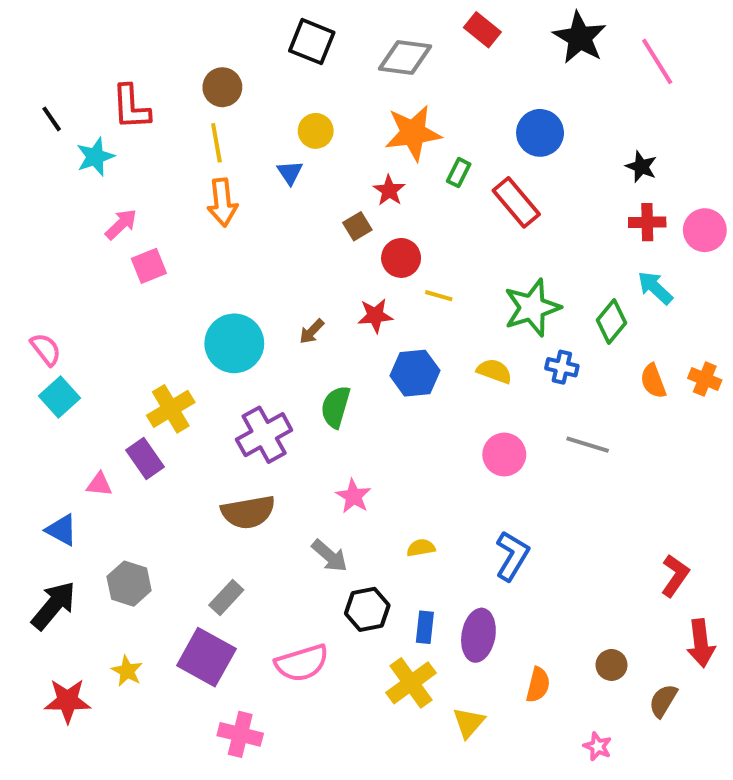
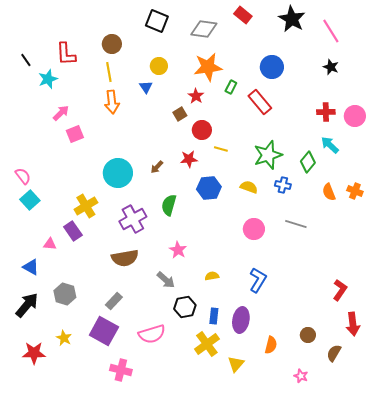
black star: (641, 167) -> (331, 67), moved

